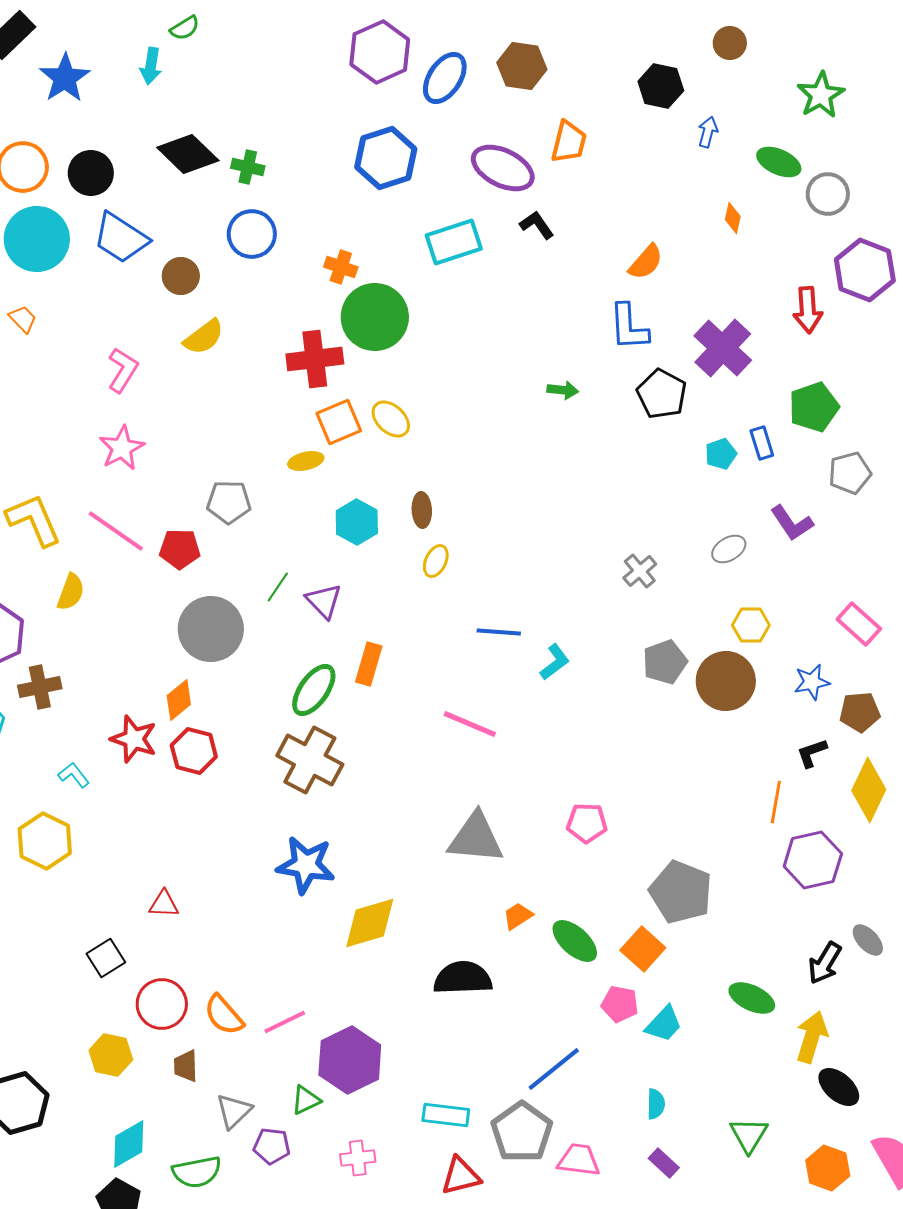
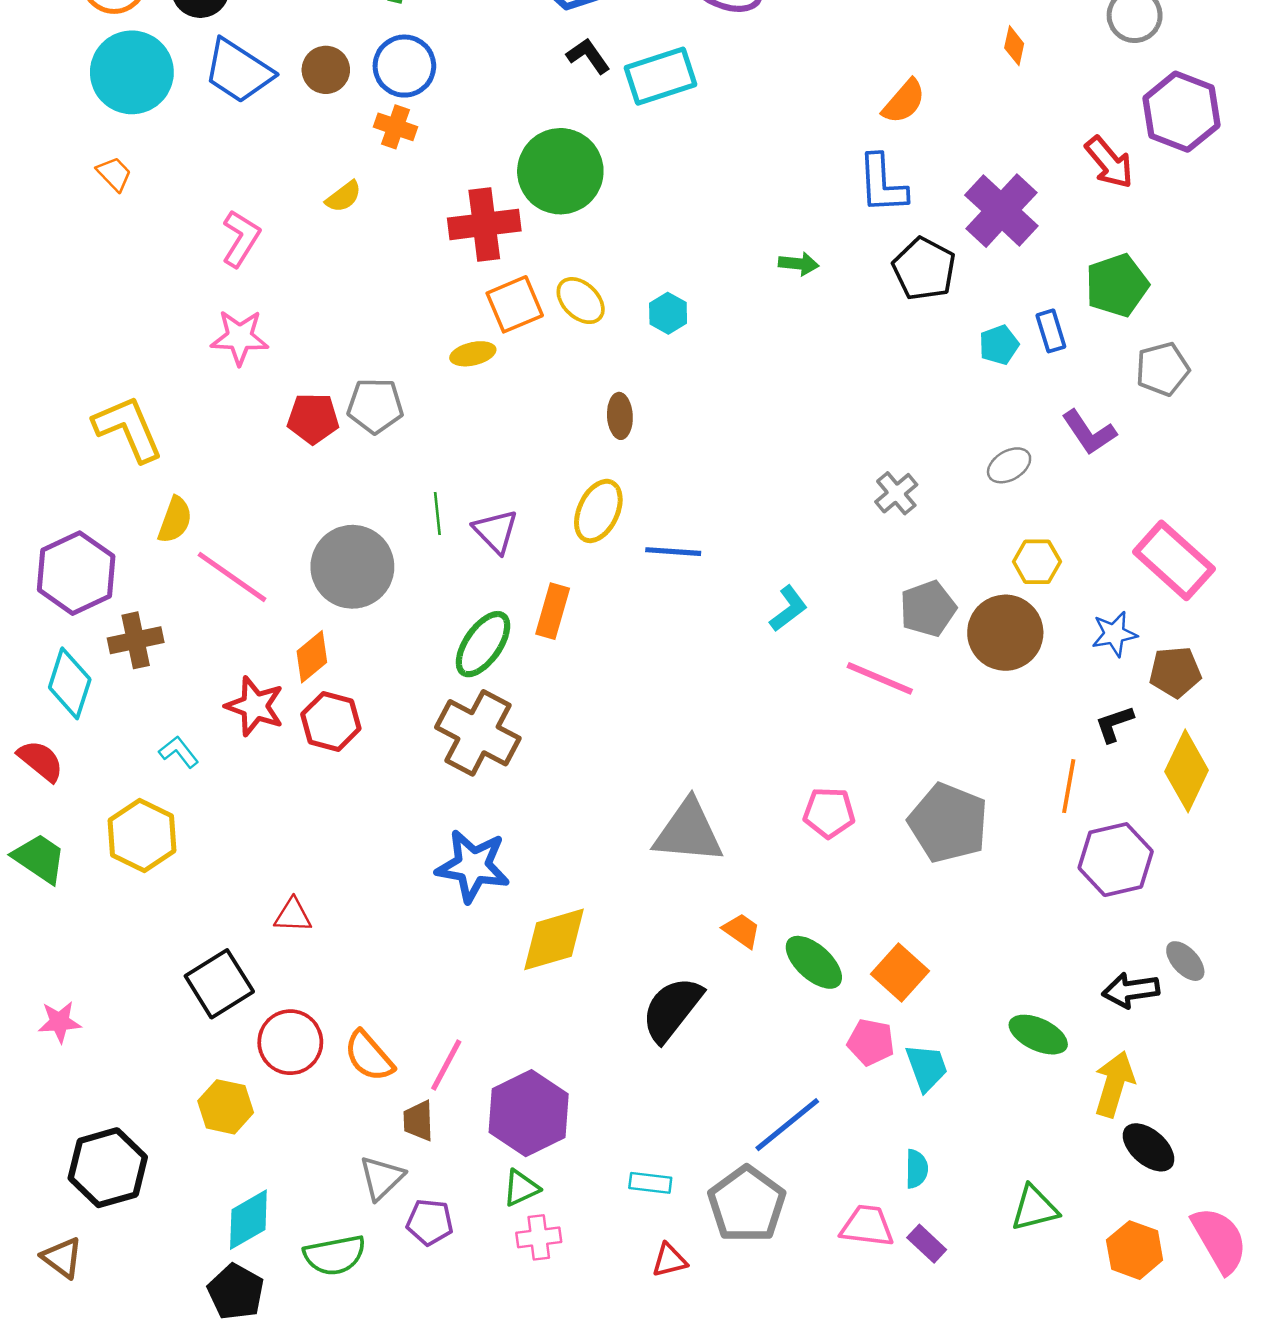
black L-shape: (537, 225) -> (588, 56), moved
orange cross: (341, 267) -> (396, 127), moved
brown circle: (181, 276) -> (326, 70), moved
red arrow: (808, 310) -> (1109, 162), turned -36
yellow semicircle: (204, 337) -> (344, 197), size x0.7
pink star: (122, 448) -> (240, 337), turned 30
cyan hexagon: (357, 522) -> (668, 313), moved, size x0.7
pink line: (116, 531) -> (232, 577), moved
red pentagon: (180, 549) -> (313, 418), moved
yellow ellipse: (436, 561) -> (598, 511), moved, size x1.5
green line: (278, 587) -> (437, 514), turned -40
pink rectangle: (859, 624) -> (1174, 560), size x1.4
blue line: (499, 632) -> (673, 552), moved
pink line: (470, 724) -> (880, 678), moved
gray pentagon: (681, 892) -> (948, 823), moved
orange trapezoid: (518, 916) -> (742, 931), turned 68
black square: (106, 958) -> (219, 984), size x1.4
black arrow: (825, 963) -> (1131, 990), turned 51
black semicircle: (463, 978) -> (672, 1009), turned -50
pink line: (285, 1022) -> (446, 1065), turned -36
cyan trapezoid: (664, 1024) -> (927, 1068), turned -63
brown trapezoid: (186, 1066) -> (418, 1121), moved
green triangle: (306, 1100) -> (521, 1188), moved
cyan rectangle: (446, 1115) -> (650, 1183), size x0.7
green triangle: (749, 1135) -> (1034, 1208), turned 45
pink trapezoid: (579, 1160) -> (867, 1226), moved
red triangle: (461, 1176) -> (669, 1260), size x0.7

